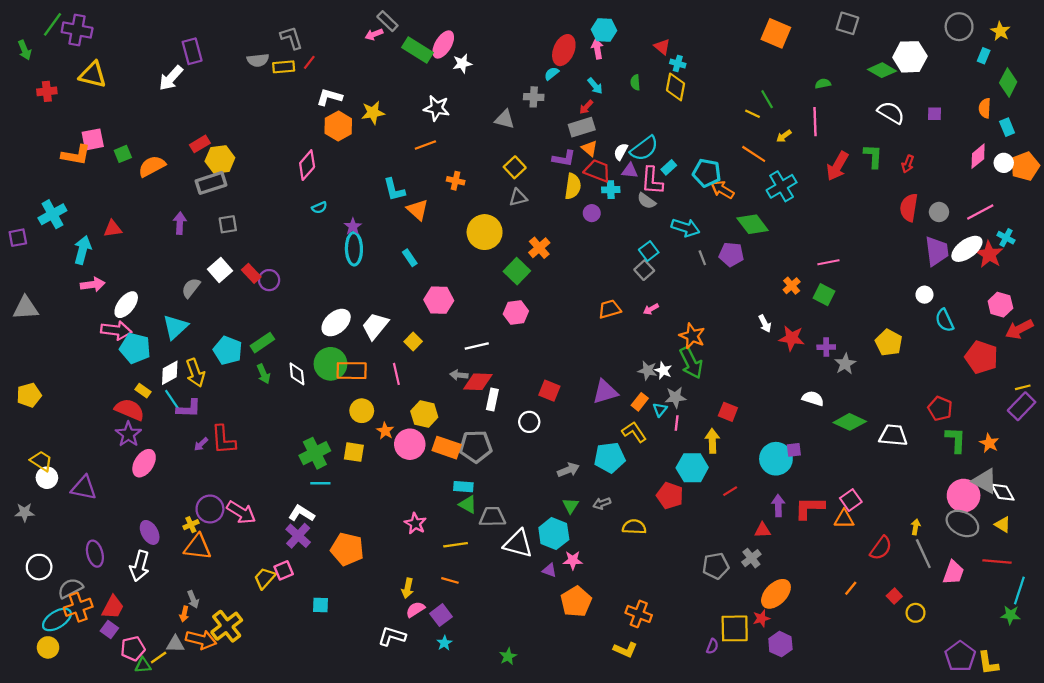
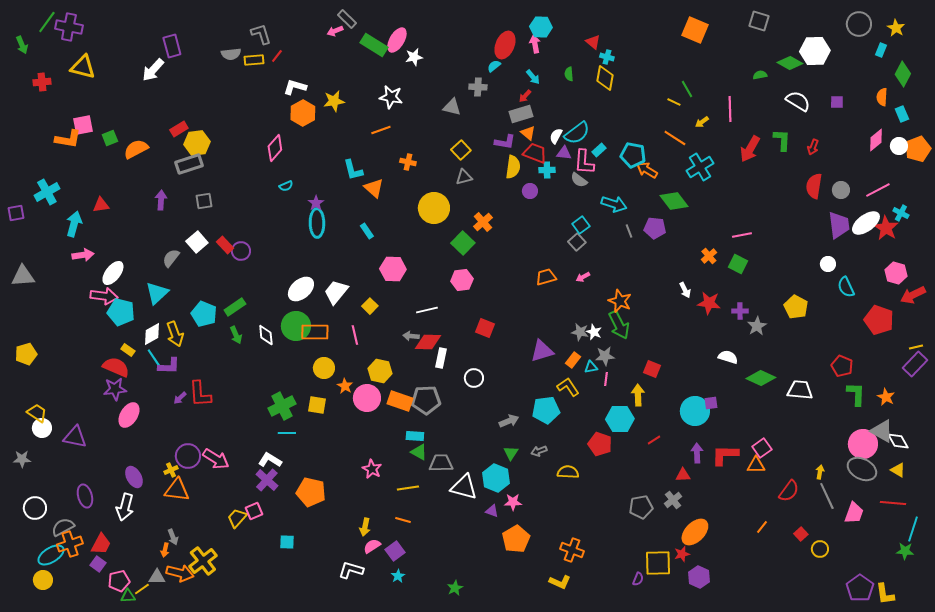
green semicircle: (823, 84) -> (760, 75), moved
red square: (549, 391) -> (485, 328), moved
cyan triangle: (660, 410) -> (591, 367), turned 40
purple star: (128, 434) -> (115, 389), turned 30

